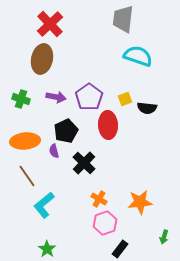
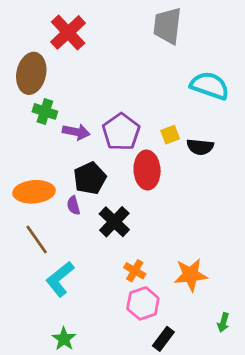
cyan semicircle: (138, 56) -> (210, 86), moved
brown ellipse: (42, 59) -> (31, 73), moved
green cross: (21, 99) -> (45, 111), moved

